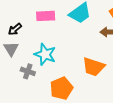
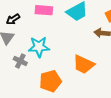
cyan star: (45, 54) -> (39, 47), turned -30

